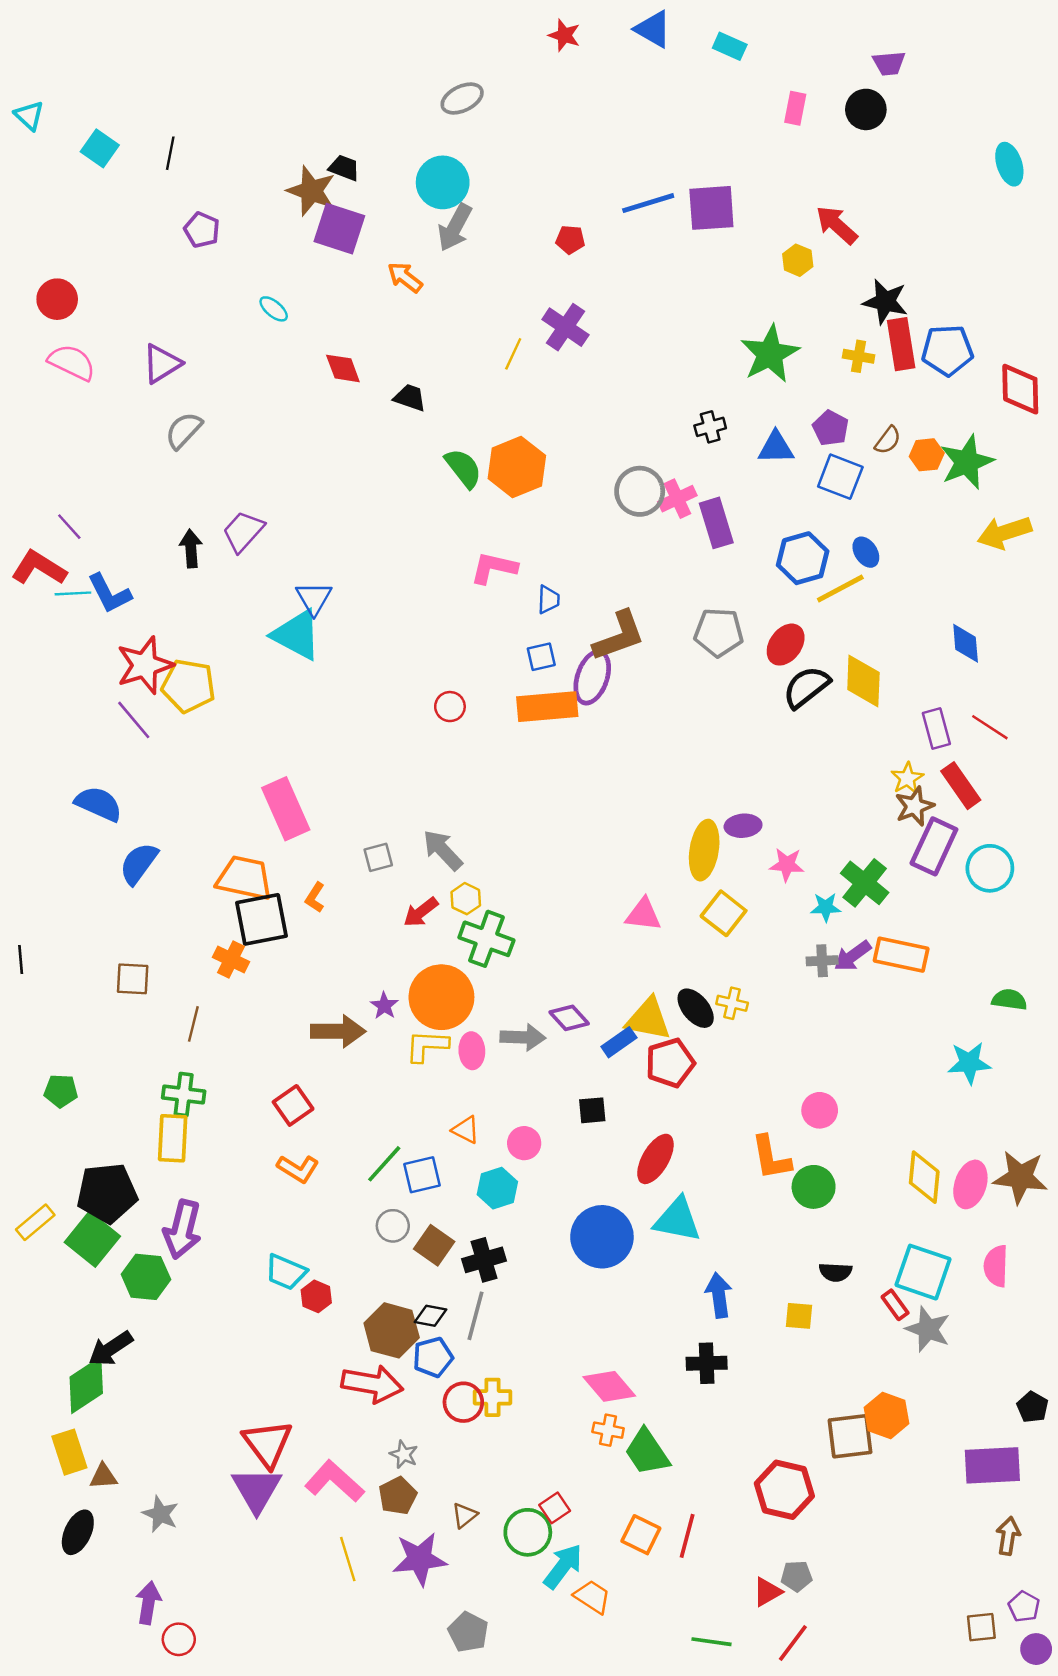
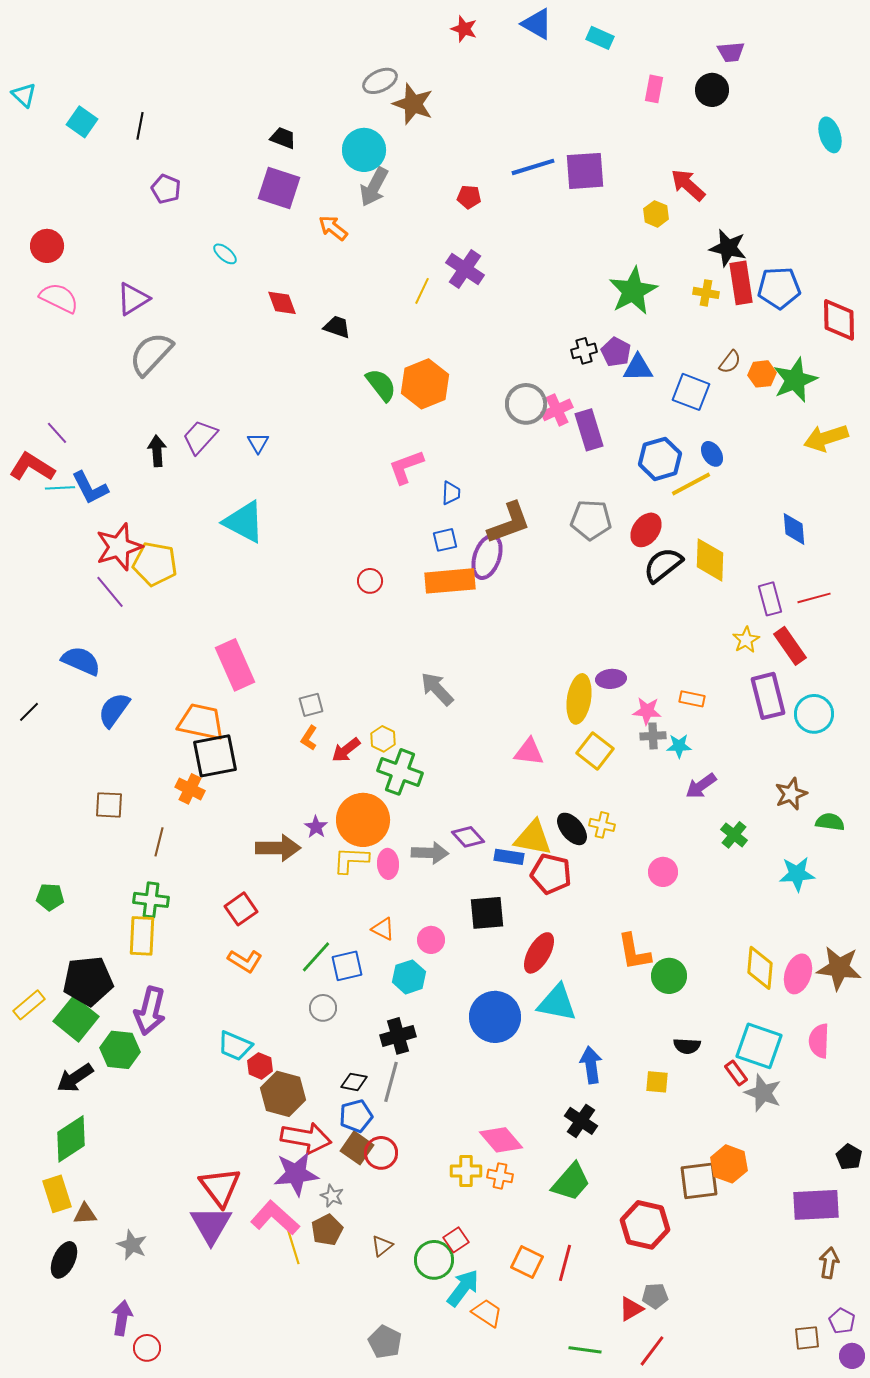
brown star: (311, 191) -> (413, 104), moved
purple pentagon: (831, 428) -> (616, 352), moved
gray semicircle: (184, 430) -> (151, 354), size x1.4
pink L-shape: (494, 568) -> (406, 467), turned -33
blue triangle: (314, 598) -> (258, 443), moved, size x0.7
red line: (990, 727) -> (814, 598), turned -48
brown star: (915, 806) -> (791, 794), moved
purple rectangle: (934, 846) -> (768, 696), turned -39
gray arrow: (443, 850) -> (437, 689), moved
green cross: (865, 883) -> (734, 835), moved, size x0.7
orange L-shape: (315, 897) -> (309, 738), moved
orange rectangle: (901, 955) -> (692, 699), moved, size x0.6
black line: (21, 960) -> (29, 712), moved, turned 50
gray cross: (822, 961) -> (653, 736), moved
blue rectangle: (619, 1042) -> (509, 857), turned 44
red pentagon: (670, 1063) -> (551, 874), turned 30
black square: (592, 1110) -> (487, 913), size x1.5
pink circle: (820, 1110) -> (663, 872), moved
brown square: (434, 1245) -> (357, 1148), moved
brown hexagon: (392, 1330) -> (283, 1094), moved
black arrow: (111, 1349) -> (75, 1078), moved
black cross: (707, 1363) -> (581, 1121), turned 36
yellow cross: (493, 1397) -> (466, 1171), moved
green trapezoid: (647, 1452) -> (571, 1182), moved, turned -105
yellow line: (348, 1559) -> (293, 1246), moved
purple star: (420, 1559) -> (296, 1174), moved

